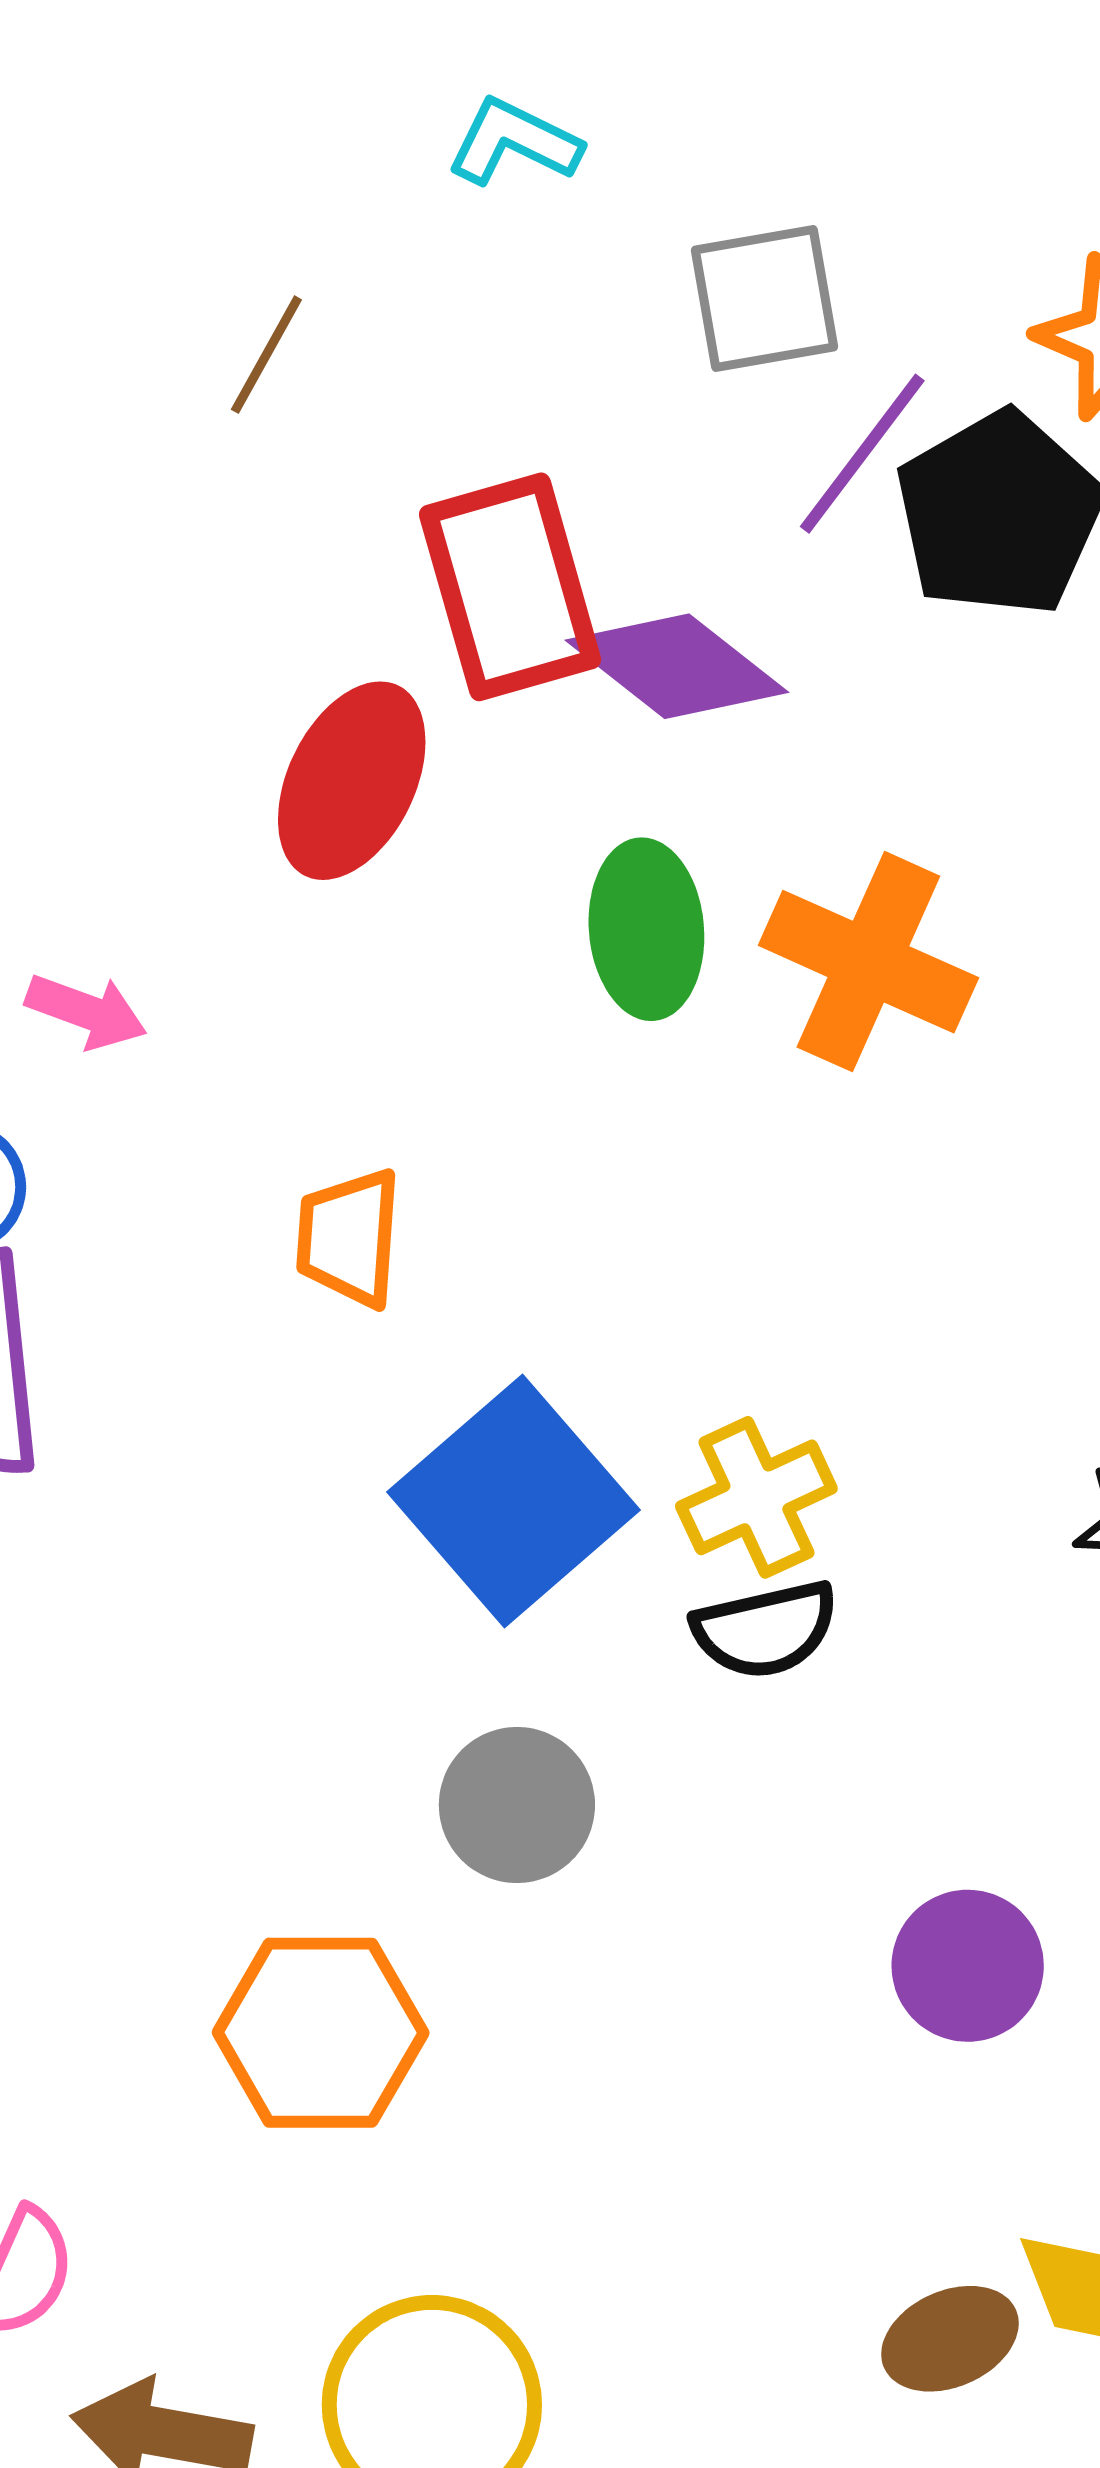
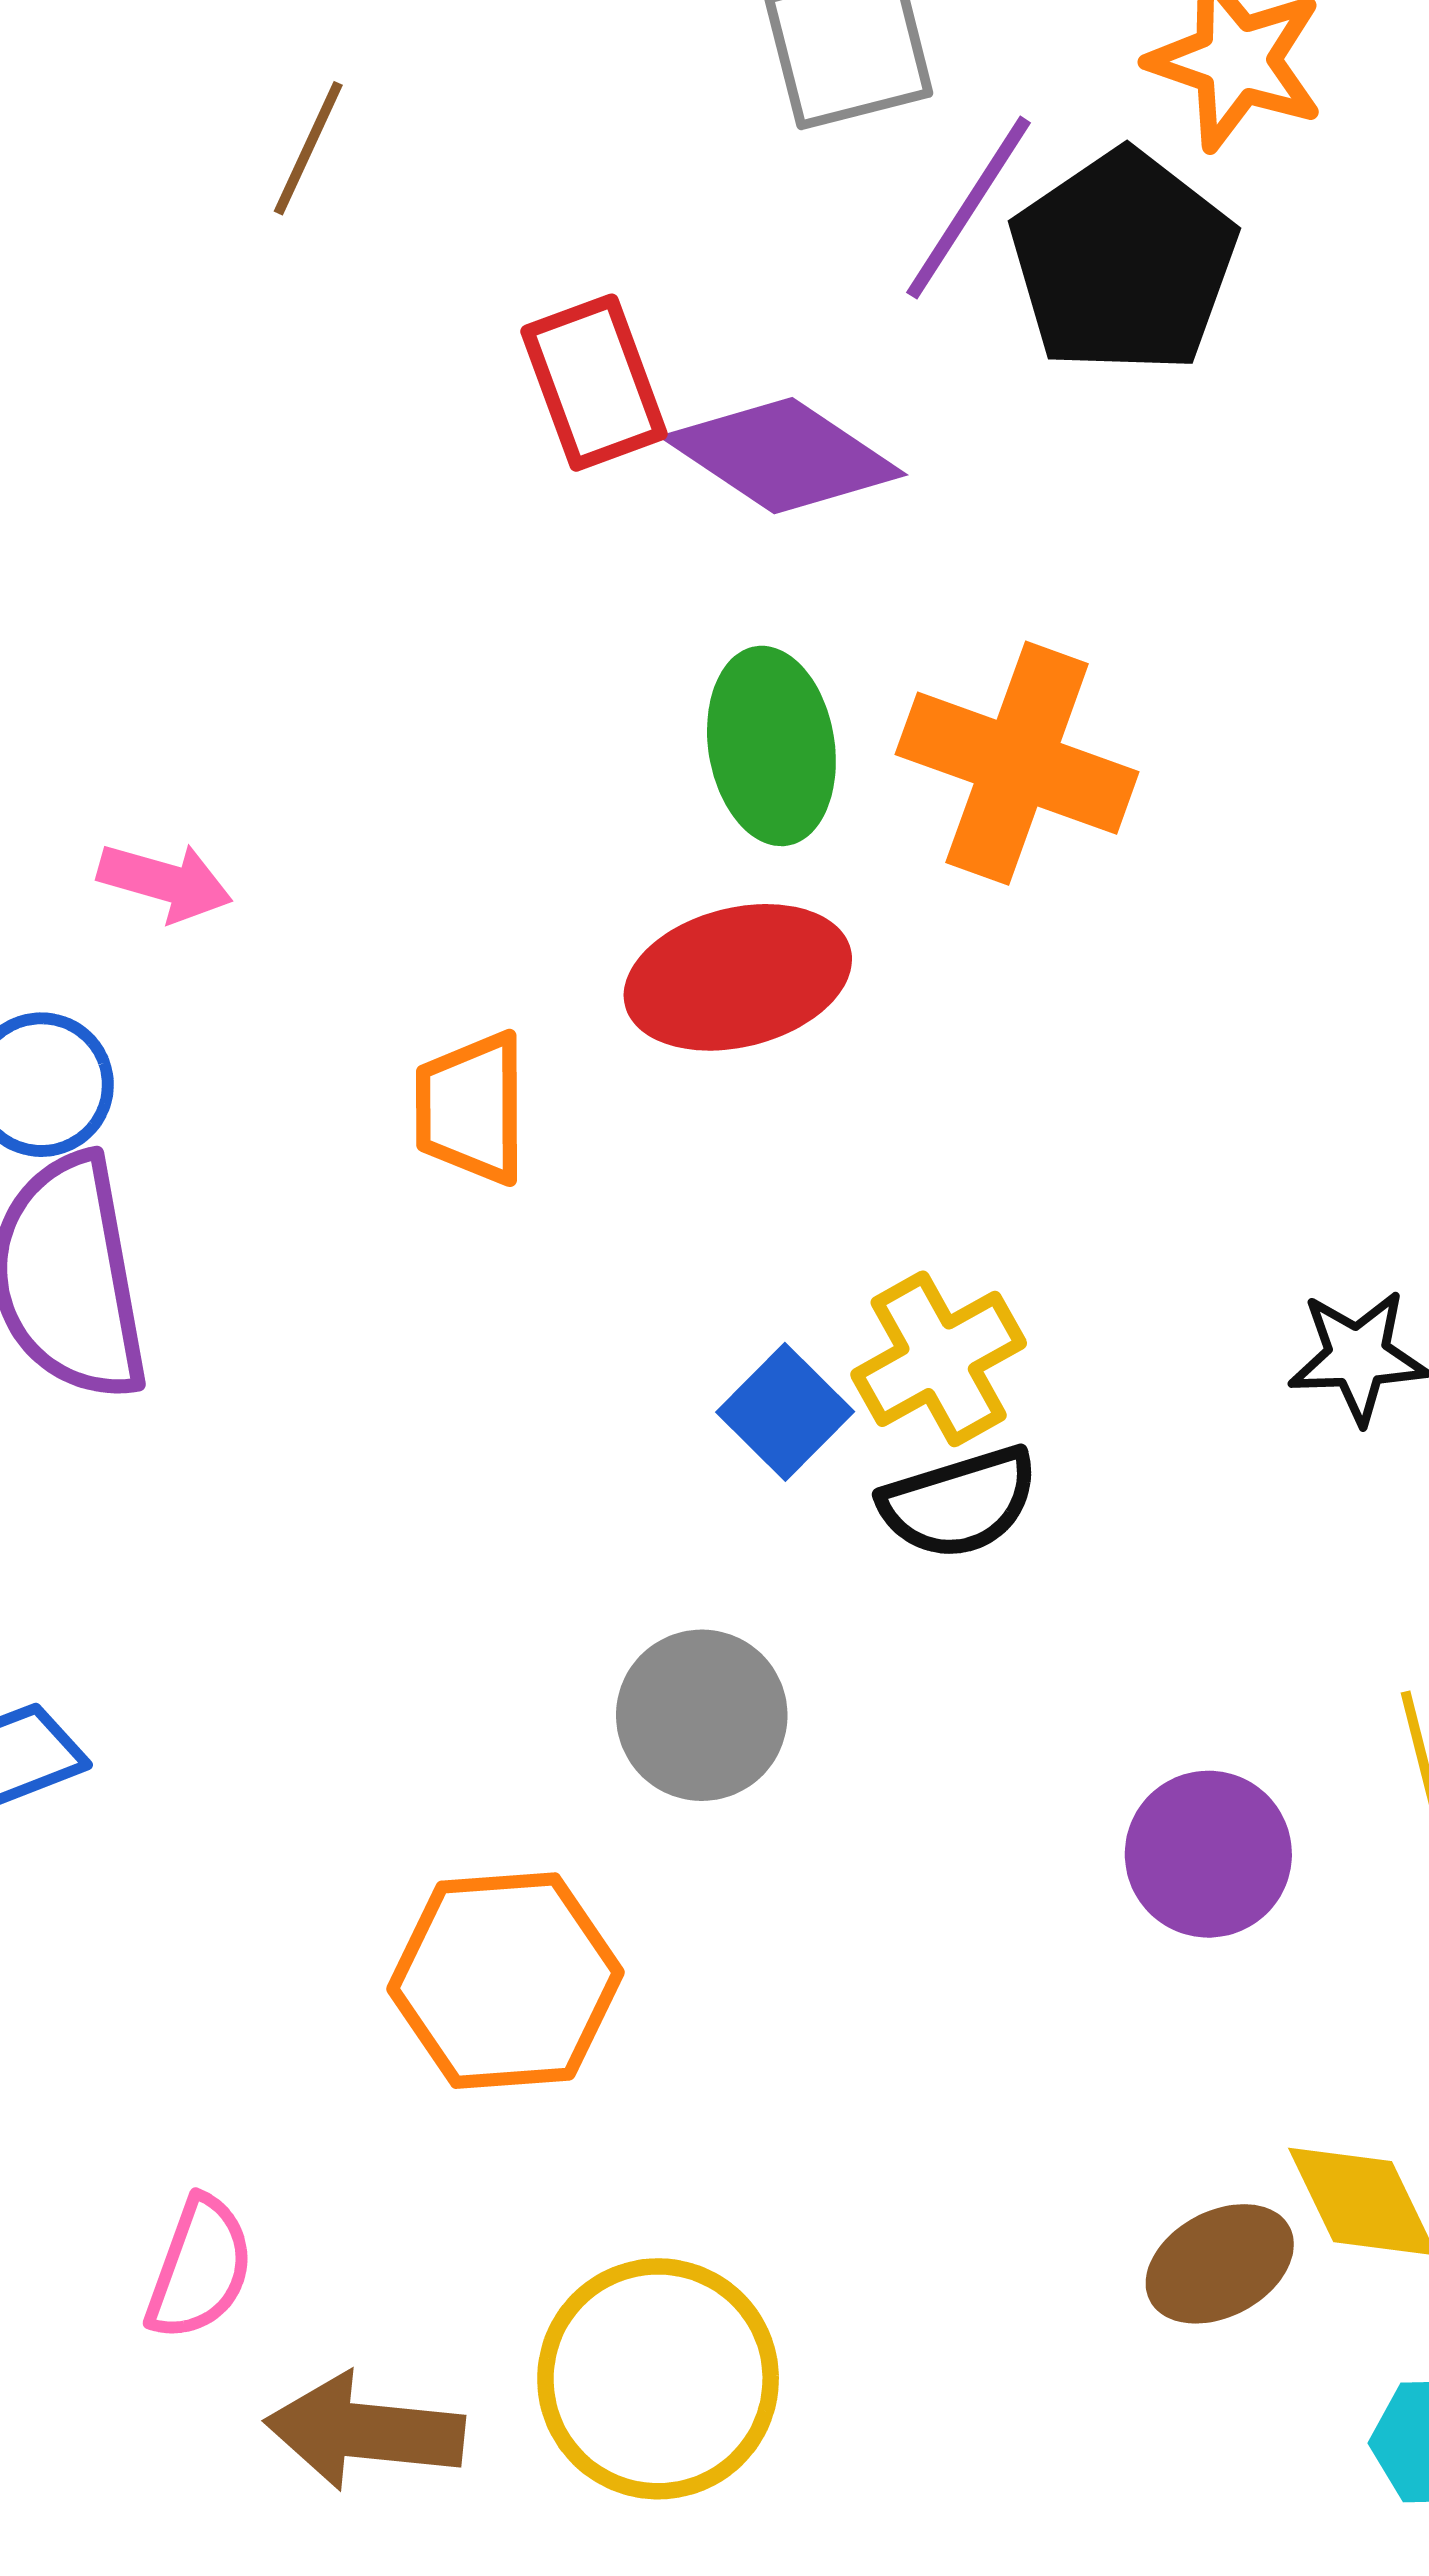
red rectangle: (510, 587) -> (594, 383), size x0.7
red ellipse: (352, 781) -> (738, 977), moved, turned 54
blue square: (513, 1501) -> (785, 1412), moved, size x0.5

